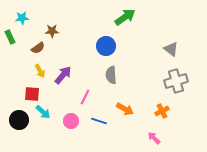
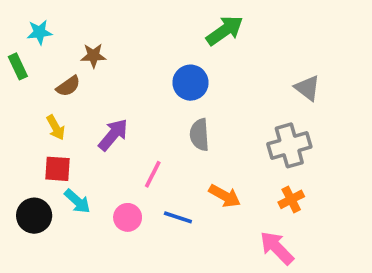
yellow arrow: (40, 71) -> (56, 128), moved
gray cross: (176, 81) -> (289, 145), moved
pink arrow: (154, 138) -> (277, 248), size x1.5

